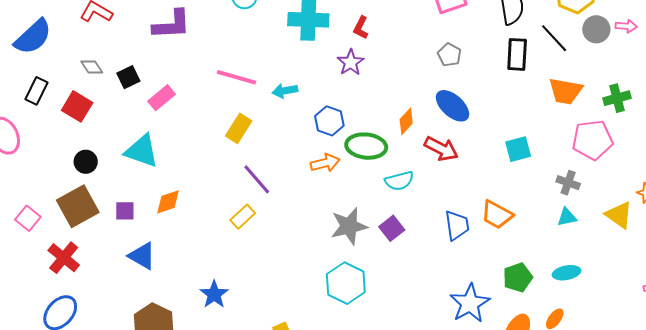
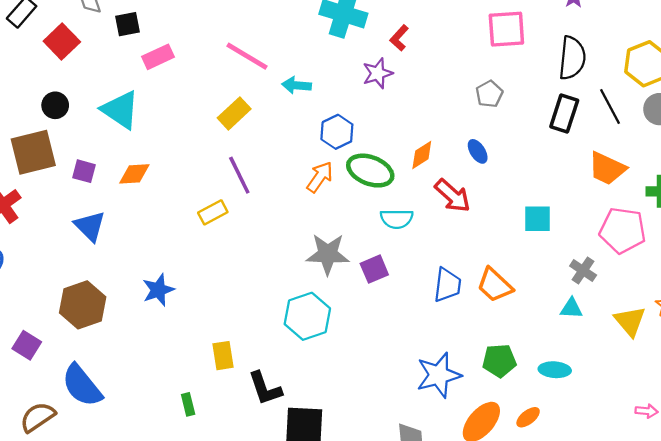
blue ellipse: (452, 106) -> (478, 151), size x0.6
orange arrow: (325, 163) -> (320, 177), turned -56

